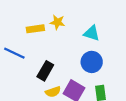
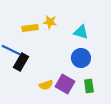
black rectangle: (45, 71) -> (21, 62), moved

